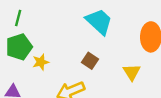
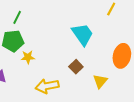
brown square: (90, 61) -> (76, 67), moved

